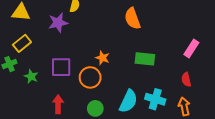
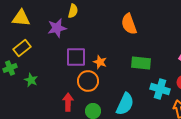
purple square: (61, 67) -> (76, 57), moved
cyan cross: (155, 99) -> (160, 89), moved
red arrow: (58, 104) -> (68, 102), moved

